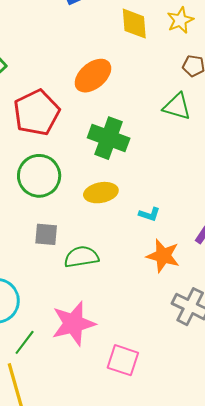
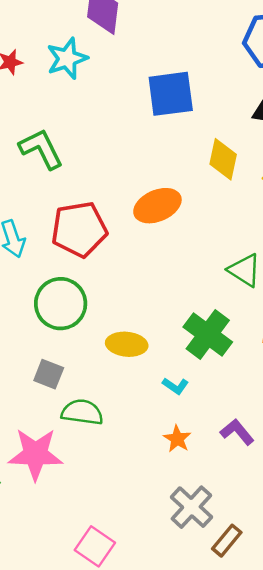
green cross: (109, 138) -> (208, 334), moved
orange star: (163, 256) -> (177, 439), size x0.7
pink star: (73, 324) -> (35, 454), moved

